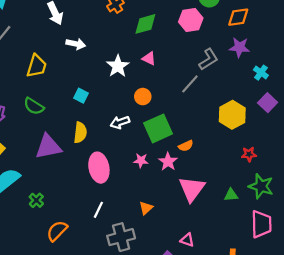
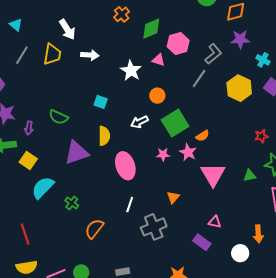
pink hexagon: (191, 20) -> (178, 43), moved
yellow trapezoid: (37, 66) -> (52, 54), moved
yellow hexagon: (232, 115) -> (239, 88), moved

